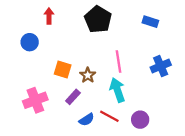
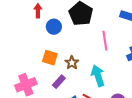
blue circle: (30, 42) -> (54, 27), moved
pink line: (118, 62) -> (105, 41), moved

